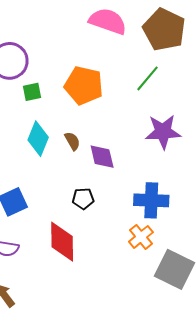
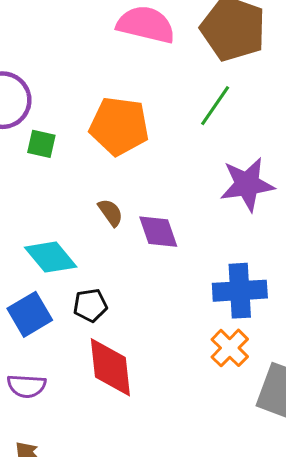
green square: (32, 92) -> (41, 144), turned 30
cyan diamond: (38, 139) -> (51, 257), moved, turned -56
black pentagon: (83, 199) -> (90, 305), moved

